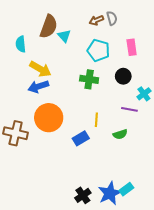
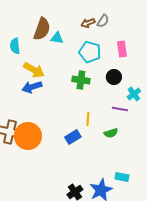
gray semicircle: (112, 18) -> (103, 21), turned 48
cyan triangle: (64, 36) -> (57, 38), turned -40
orange circle: (49, 118) -> (28, 136), moved
cyan rectangle: (126, 189) -> (122, 177), moved, turned 48

